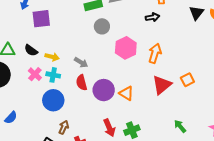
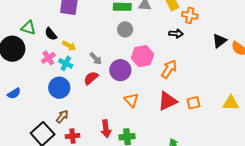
red semicircle: (81, 83) -> (91, 78), turned 49
purple circle: (104, 90) -> (120, 70), moved

